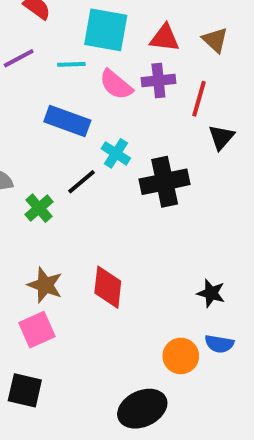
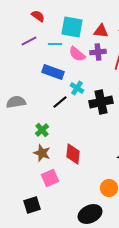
green cross: (39, 208) -> (42, 130), moved
pink square: (37, 330) -> (50, 178), moved
black square: (25, 390) -> (32, 205), turned -30

